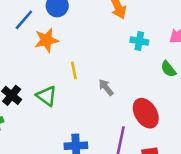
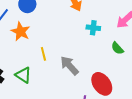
orange star: (46, 40) -> (21, 32), turned -30
gray arrow: (106, 87) -> (69, 66), size x1.5

